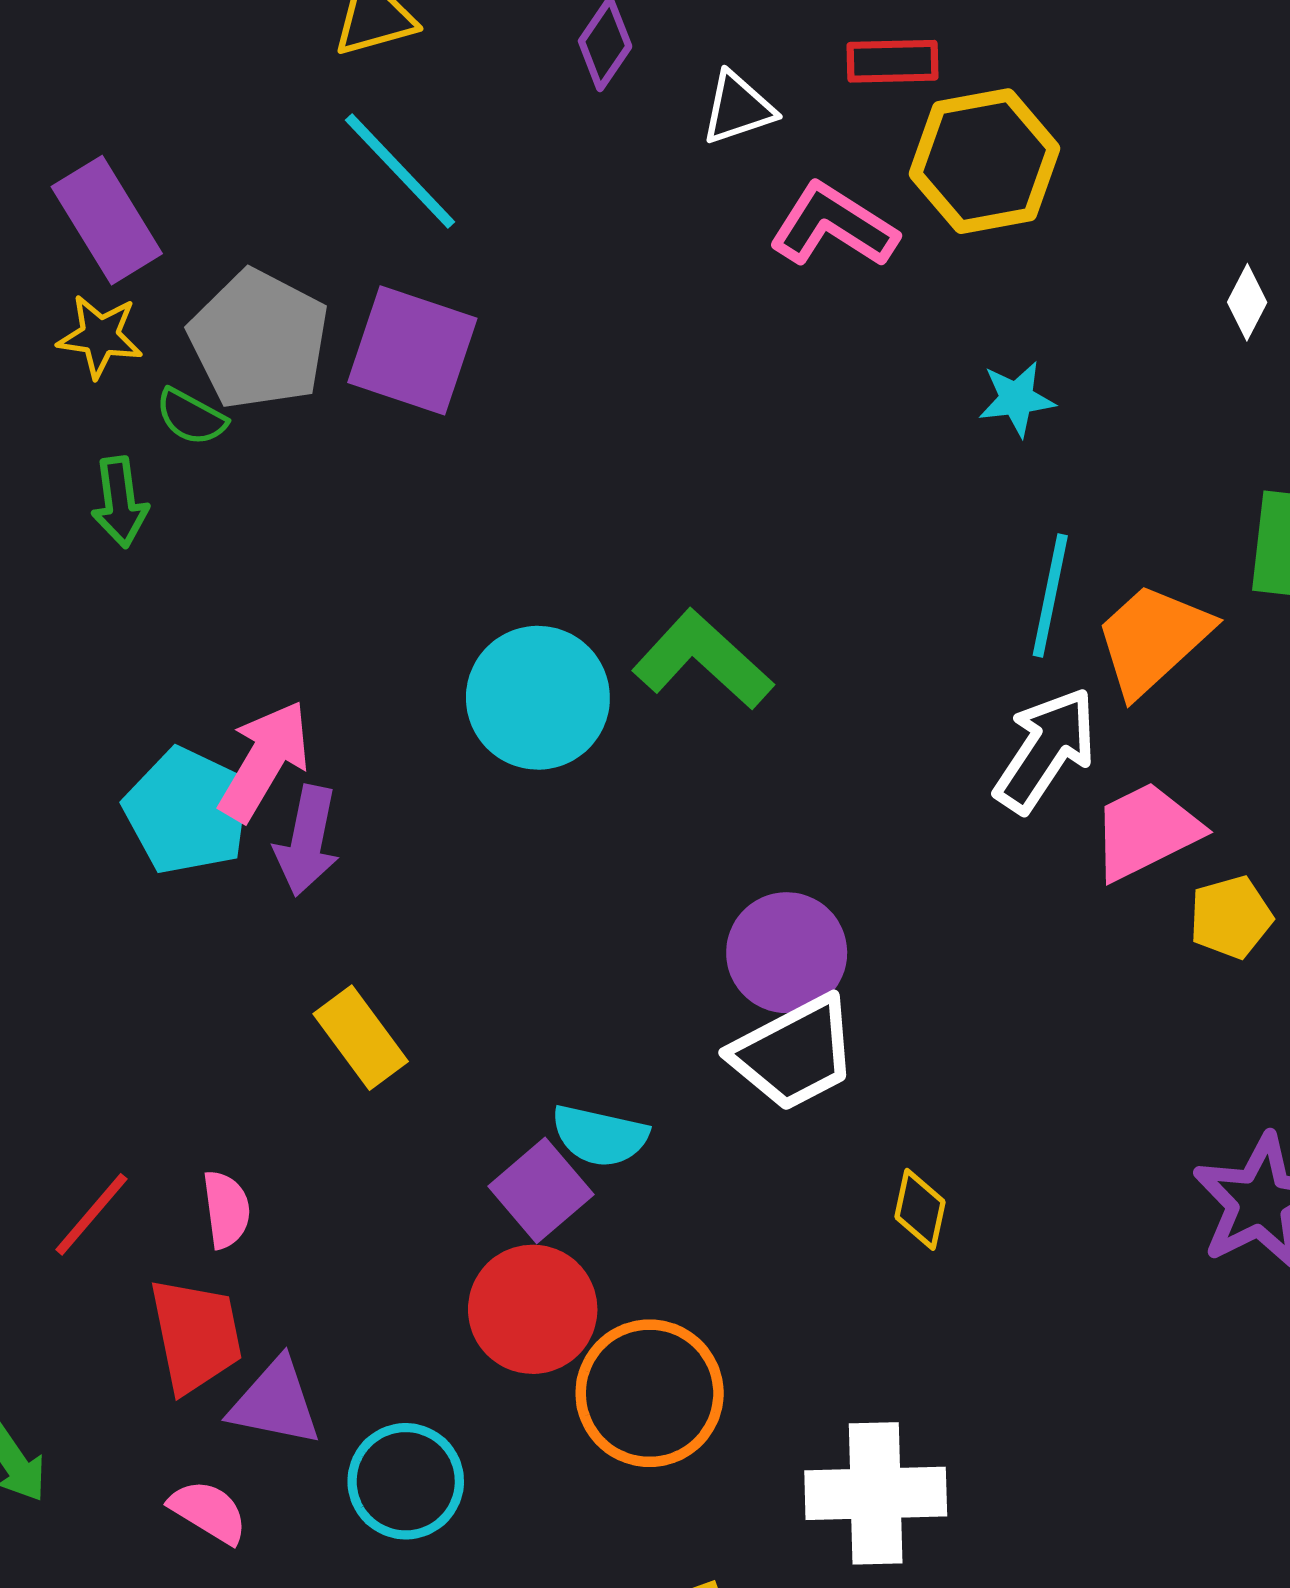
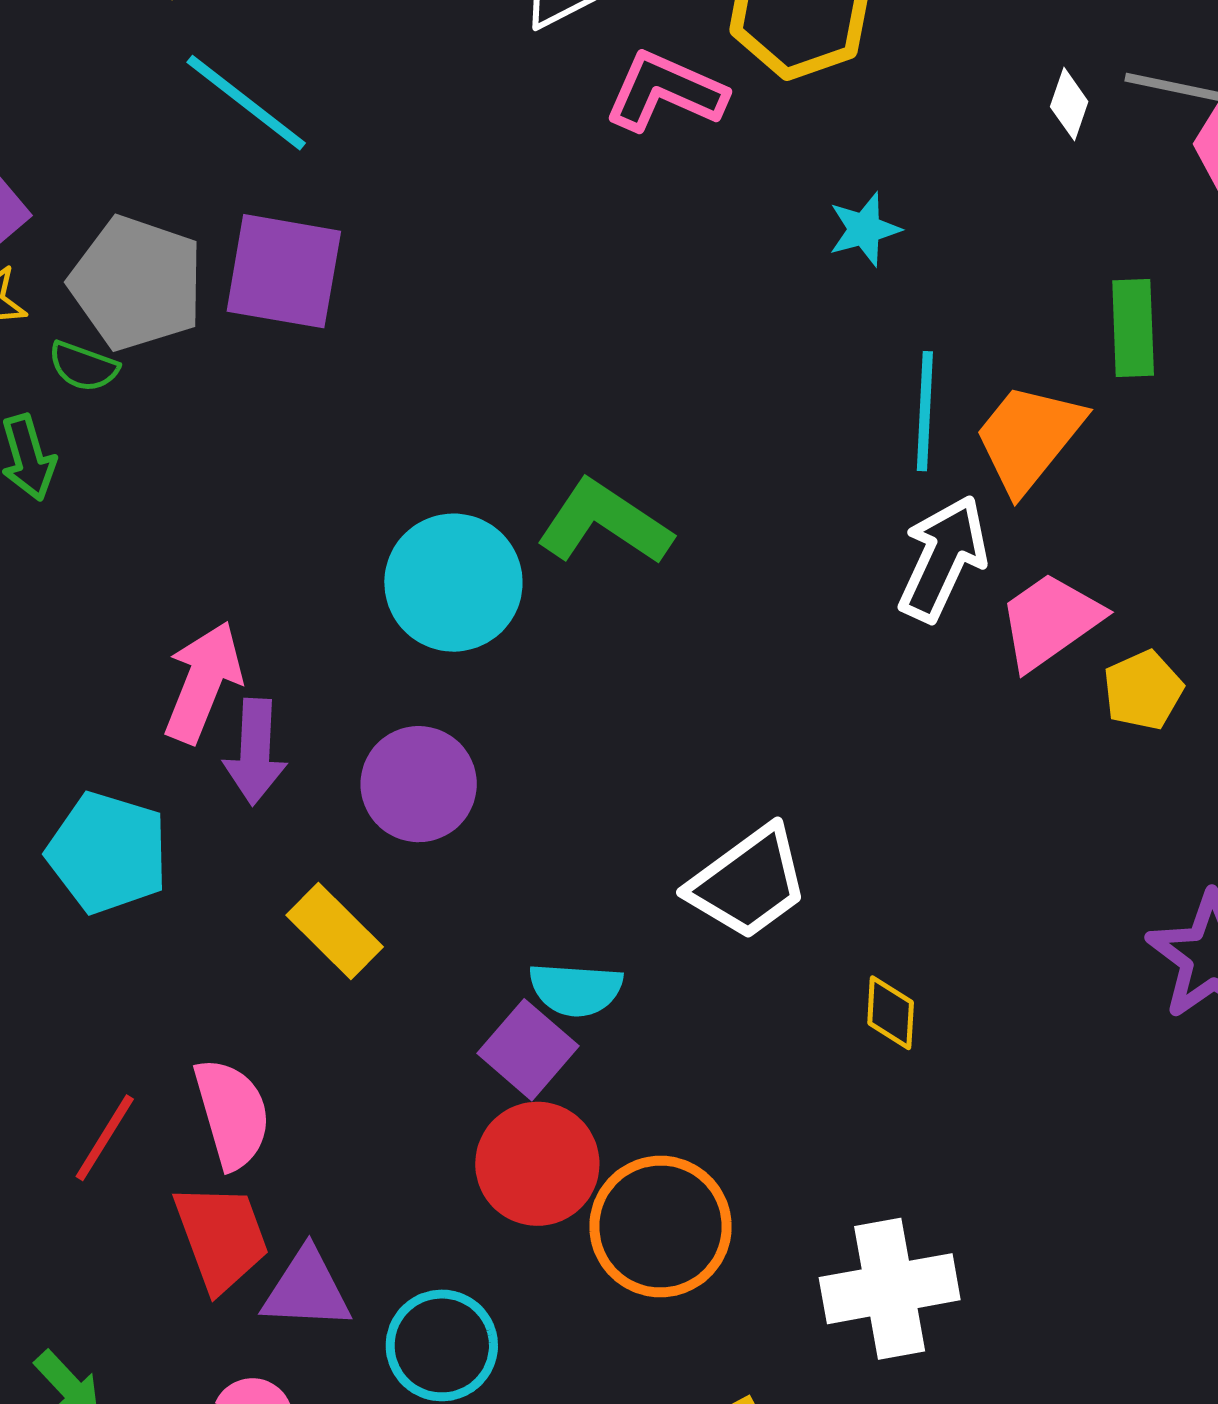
cyan pentagon: (187, 811) -> (108, 853), moved
purple circle: (787, 953) -> (419, 784), moved
pink semicircle: (226, 1209) -> (232, 1114), size x1.5

